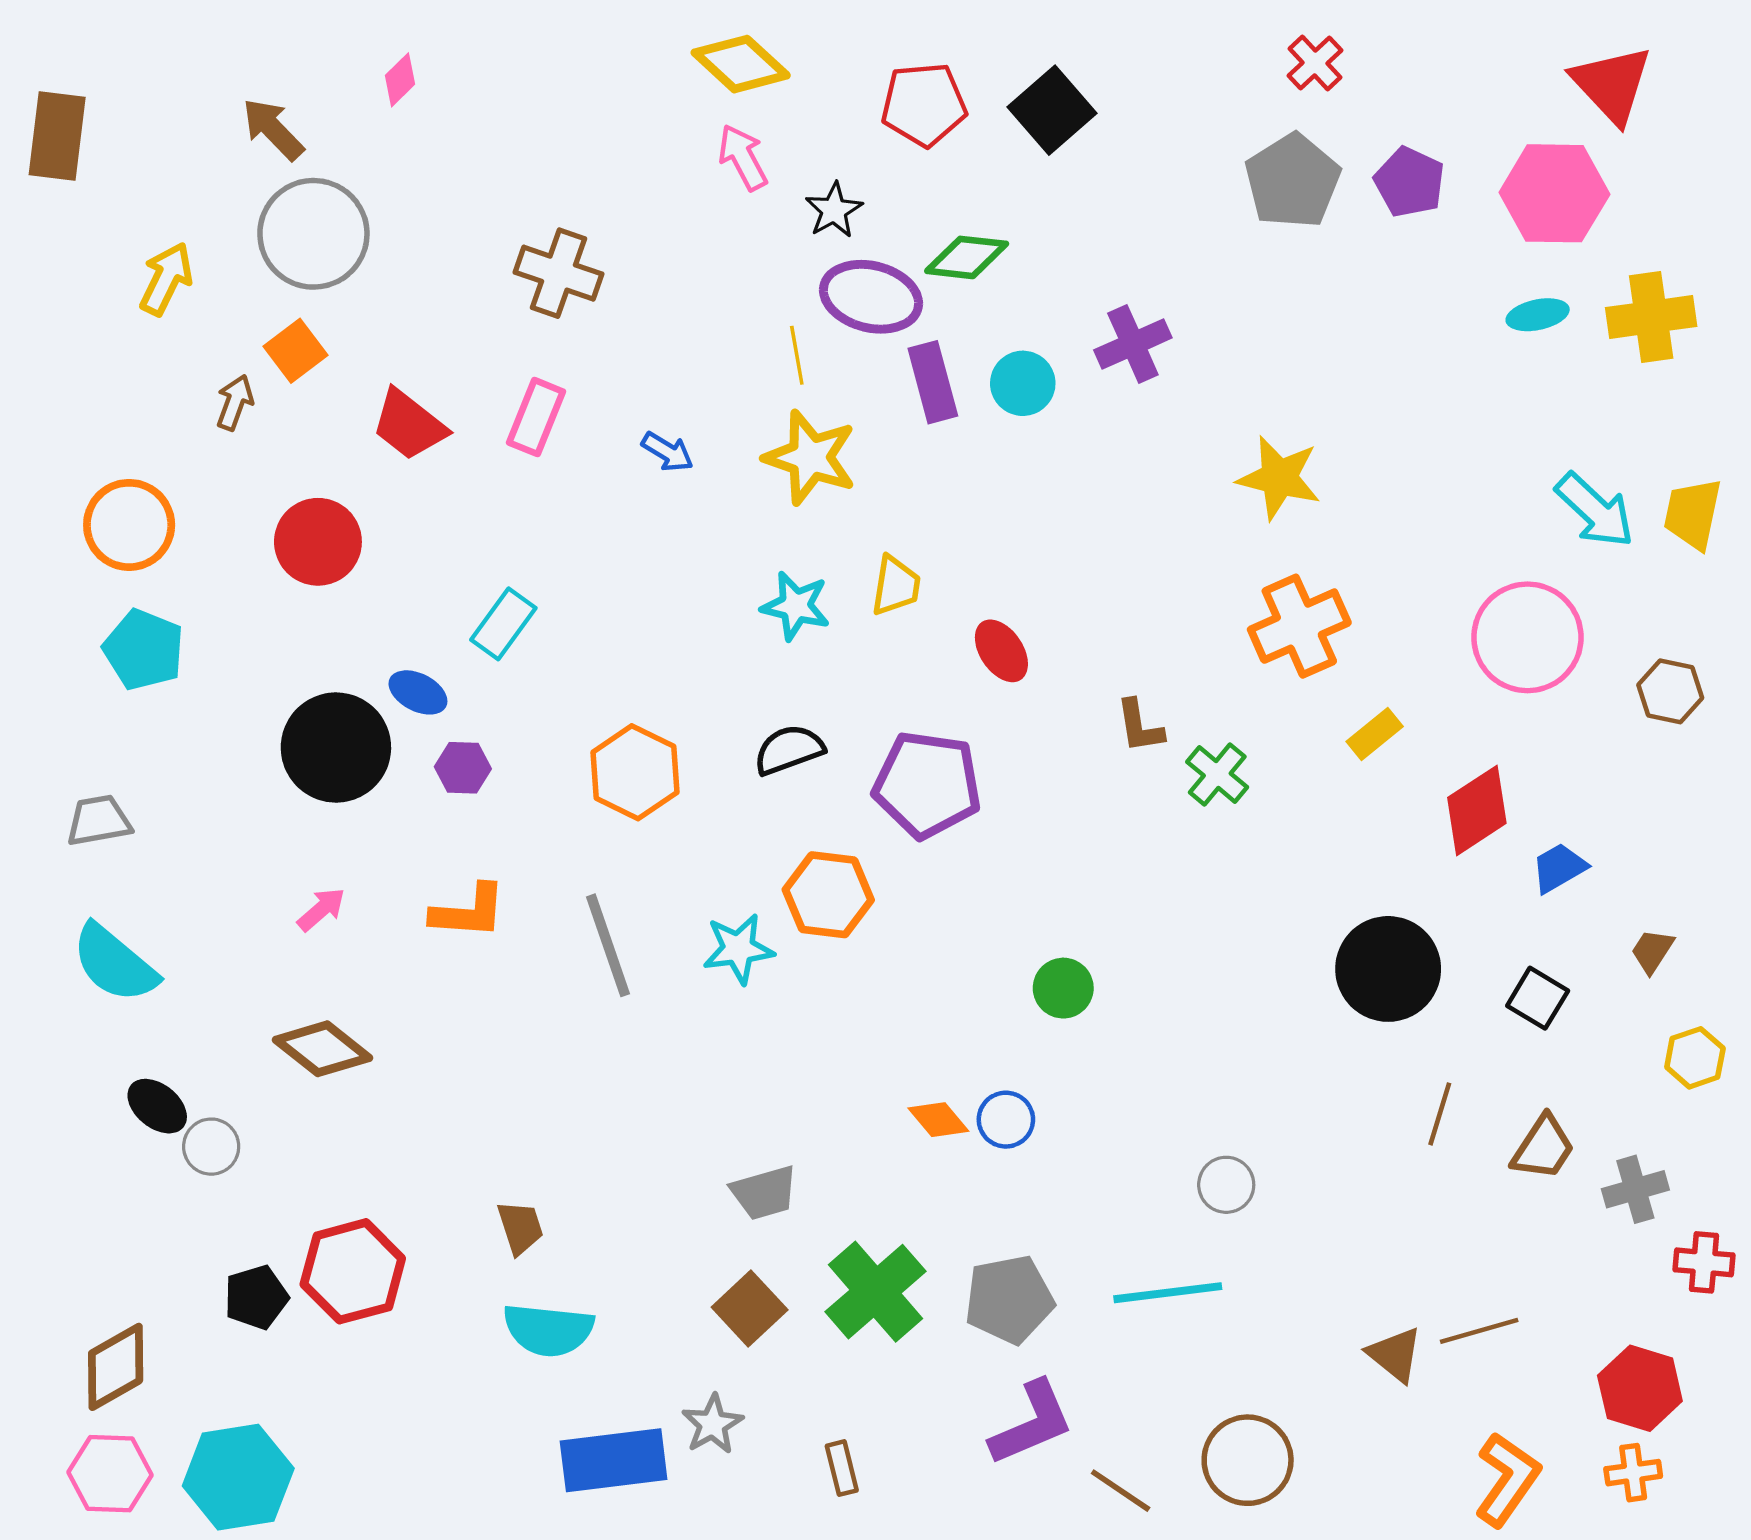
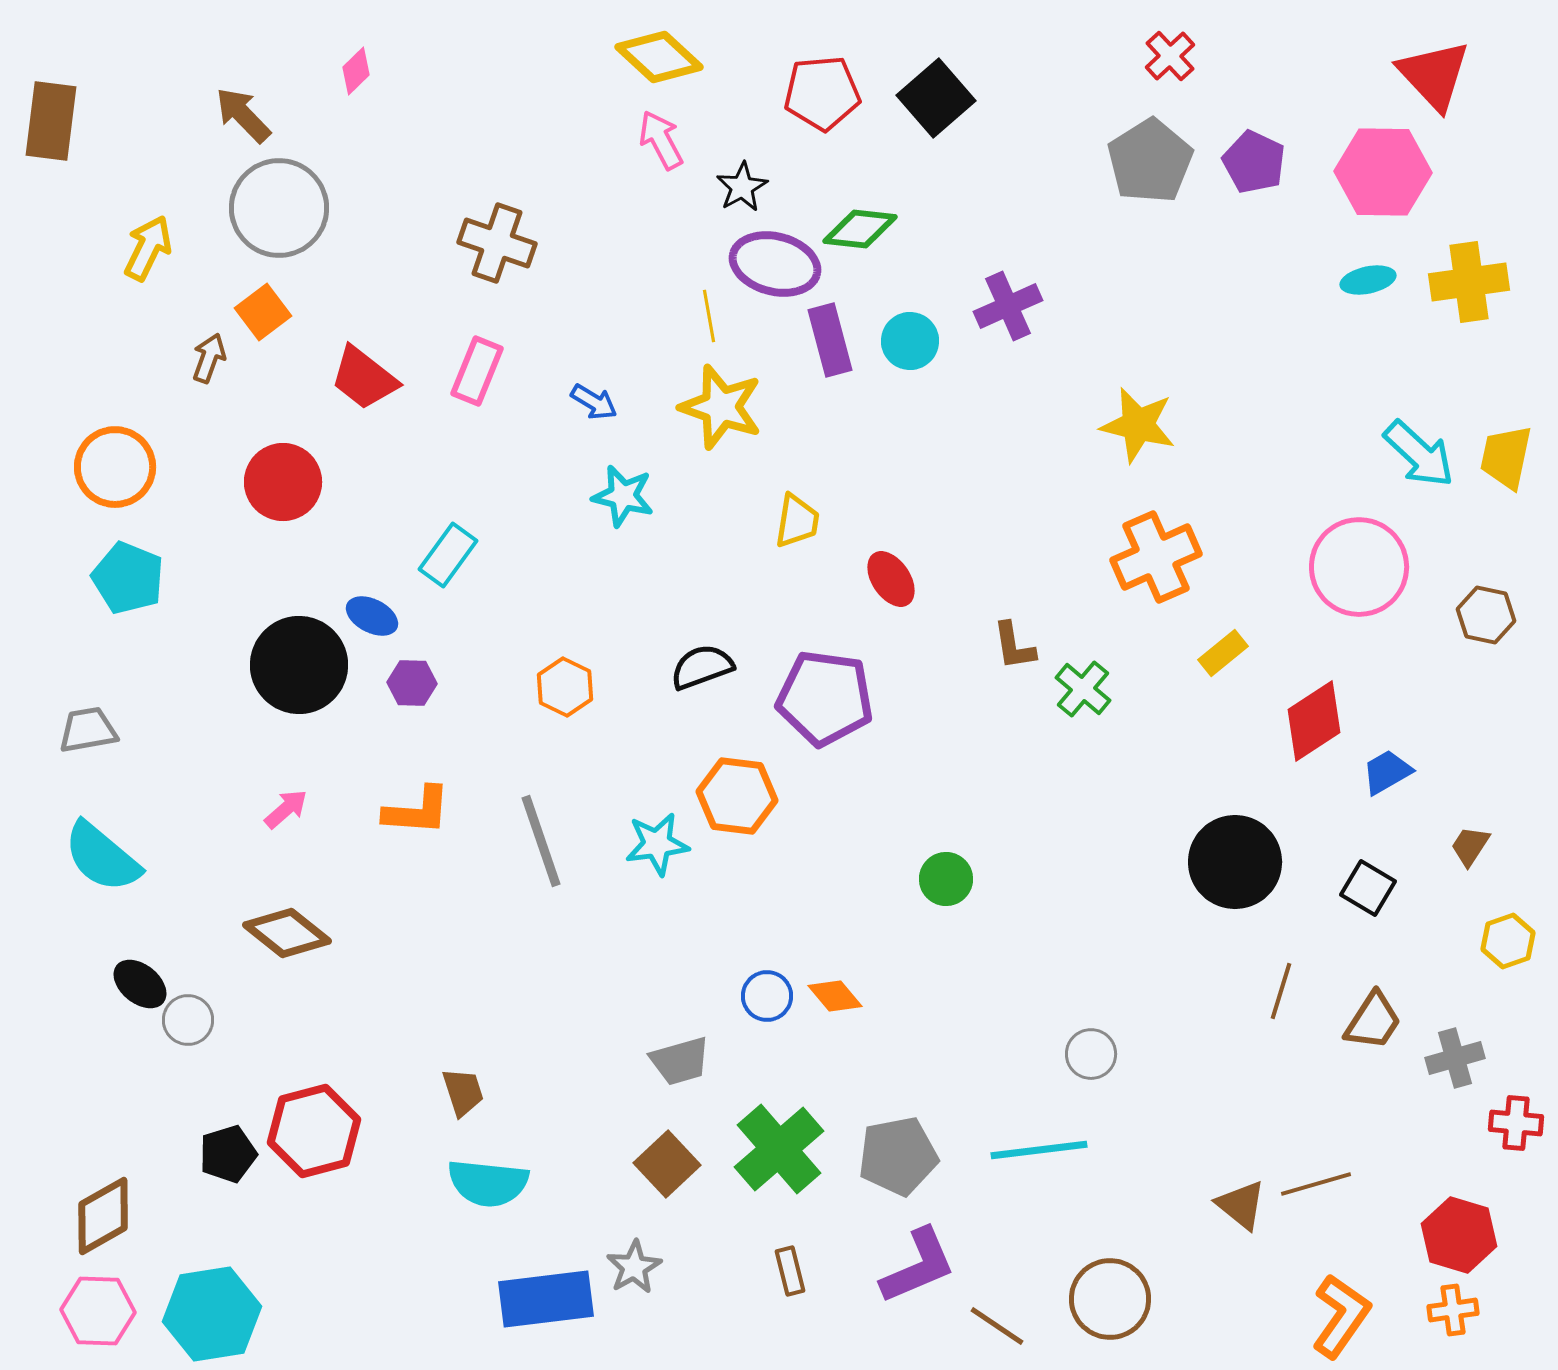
cyan star: (796, 606) -> (623, 496), moved
orange hexagon: (635, 772) -> (565, 687), size x0.7
blue circle: (1006, 1120) -> (767, 996), moved
brown rectangle: (842, 1468) -> (790, 1271), moved

